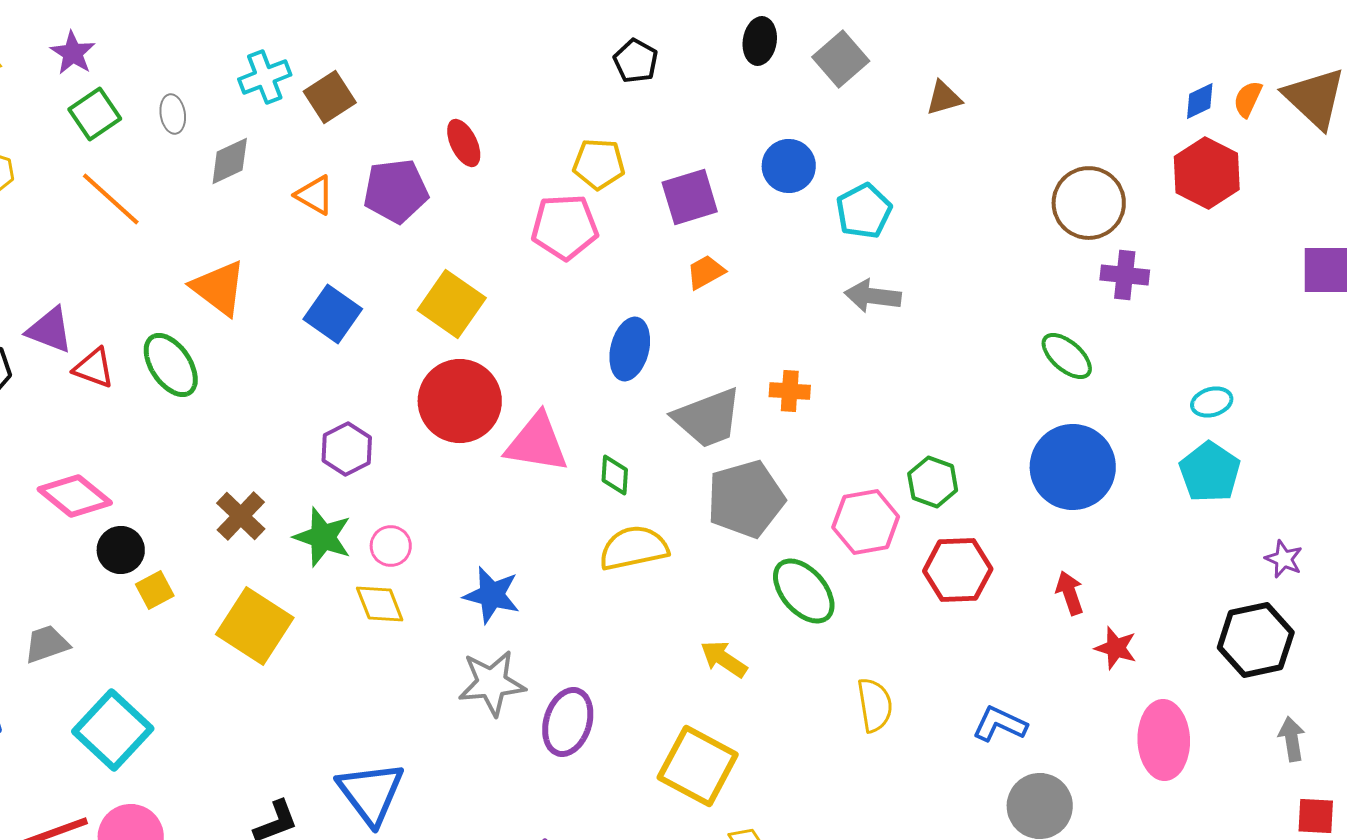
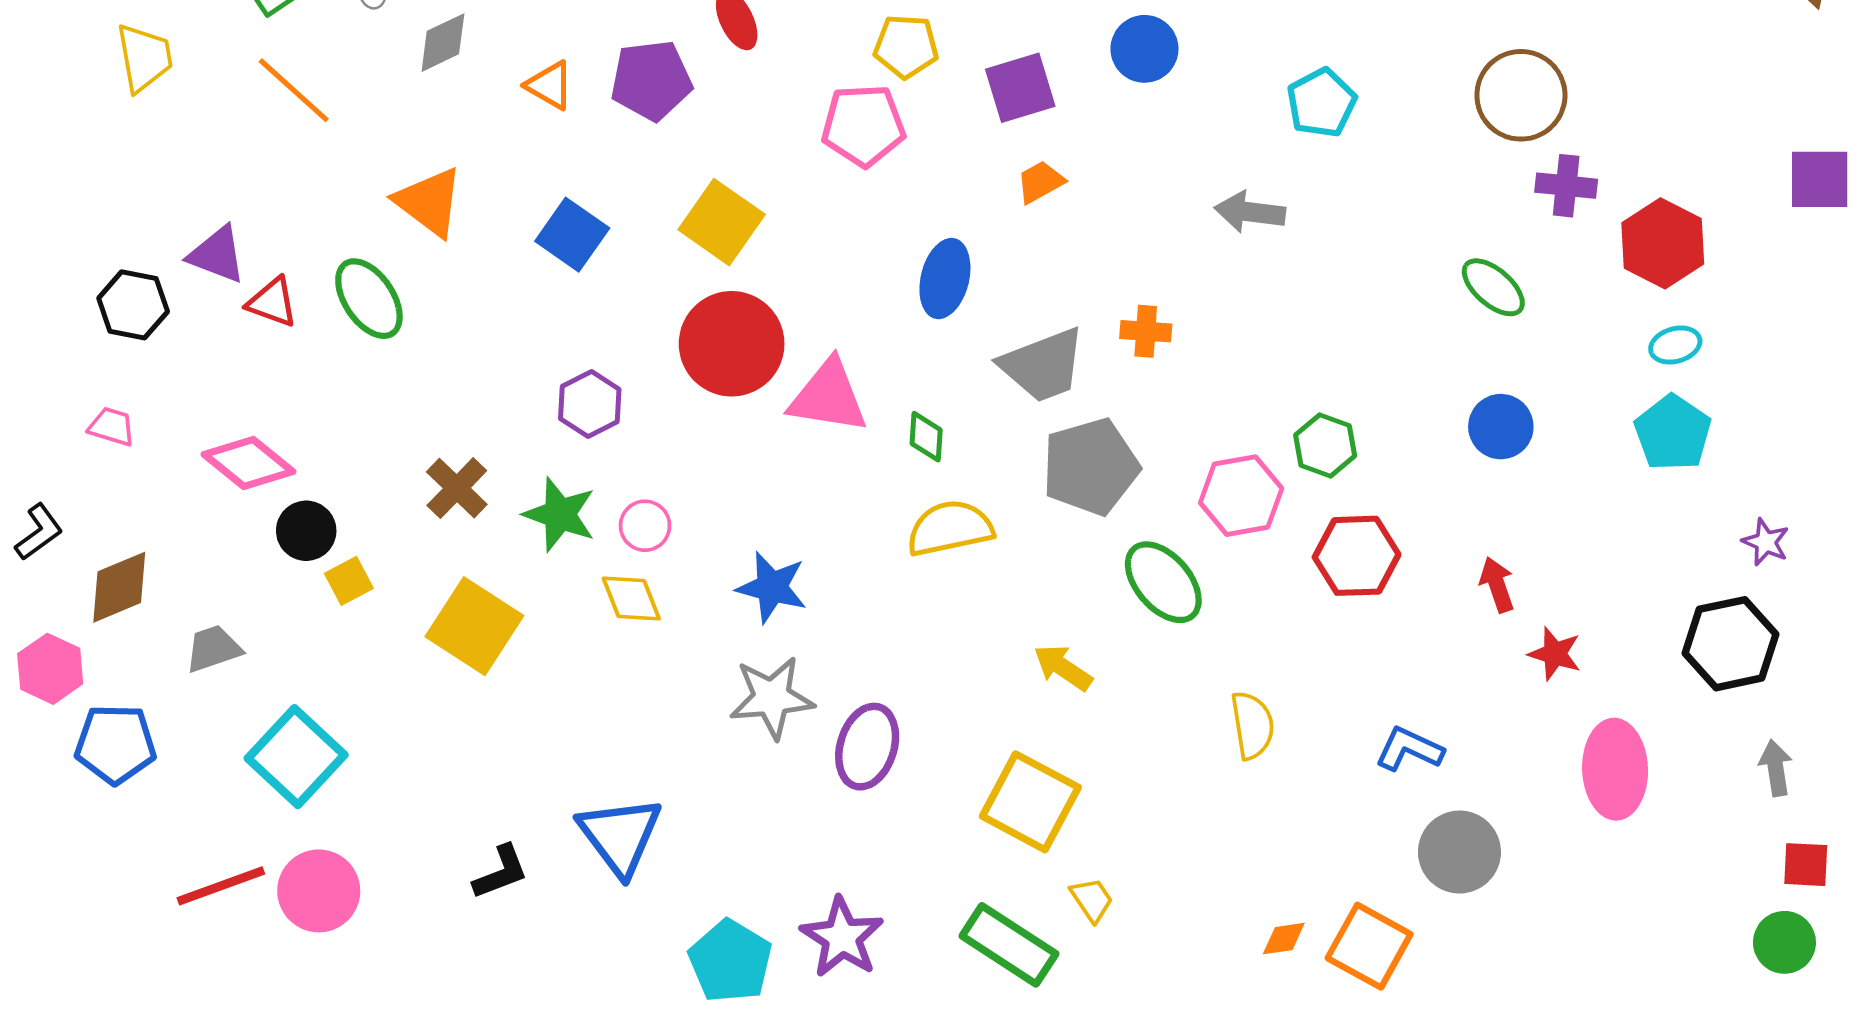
red hexagon: (1207, 173) -> (1663, 243), moved
cyan pentagon: (864, 211) -> (1321, 103), moved
blue circle: (1073, 467) -> (1501, 427), size x0.6

